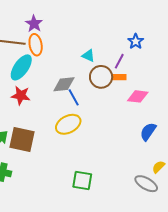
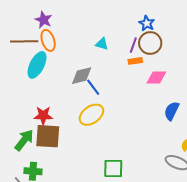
brown circle: (101, 77) -> (150, 43), moved
red star: (21, 95) -> (43, 116), moved

